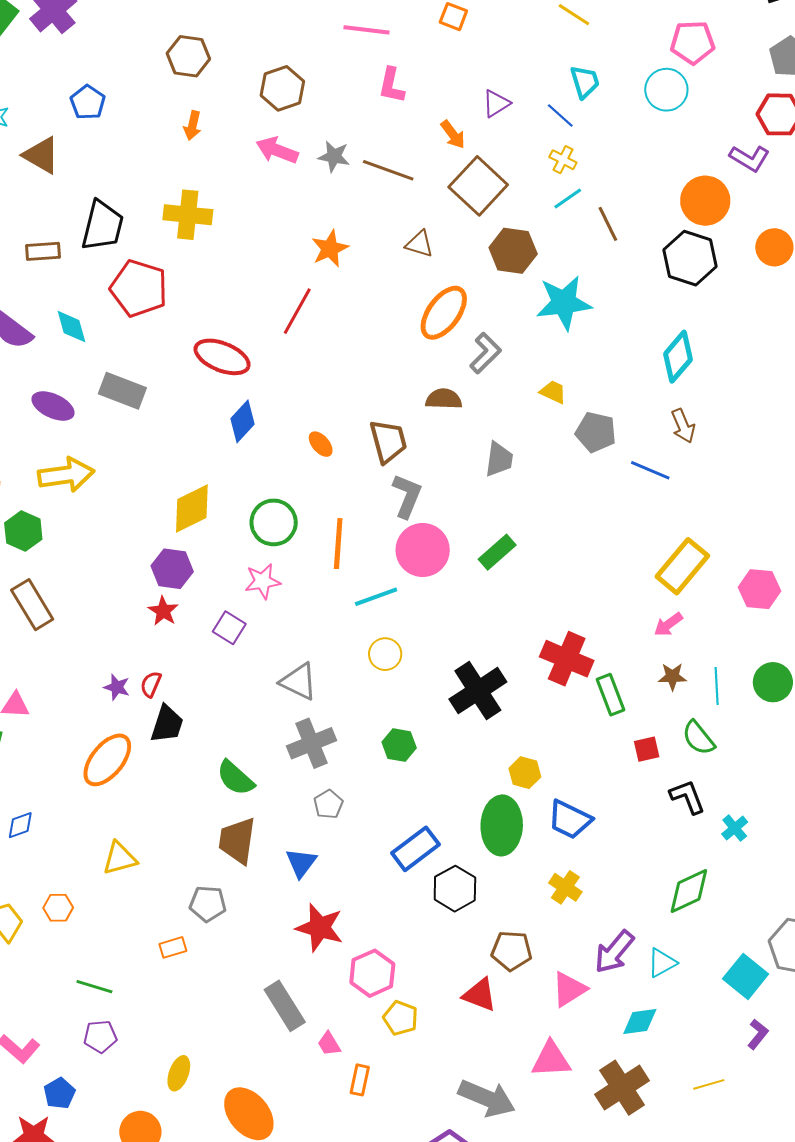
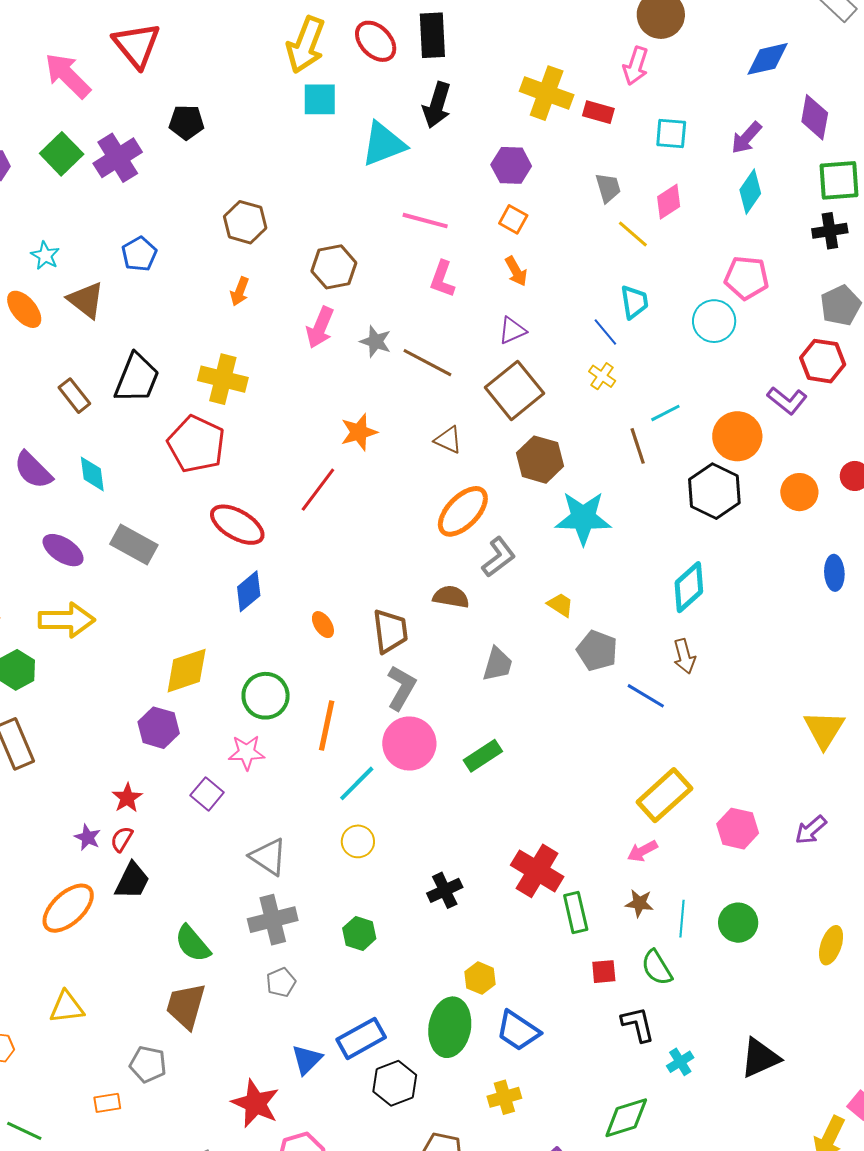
purple triangle: (496, 103) -> (512, 330), moved
orange arrow: (453, 134) -> (516, 271), moved
pink arrow: (277, 150) -> (320, 327), turned -96
cyan line: (568, 198) -> (665, 413), moved
brown rectangle: (43, 251) -> (74, 396), turned 48
red pentagon: (139, 288) -> (196, 444), moved
cyan line: (376, 597) -> (357, 783), turned -33
red star: (163, 611) -> (127, 798), moved
black cross: (478, 691) -> (445, 890), size x0.6
blue triangle: (301, 863) -> (307, 1059), moved
yellow cross: (565, 887) -> (504, 1097), turned 32

